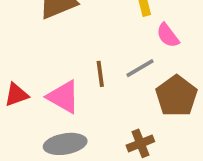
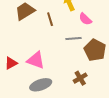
gray line: (140, 68) -> (73, 39), turned 35
brown line: (100, 74) -> (50, 19), moved

